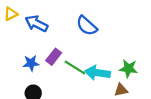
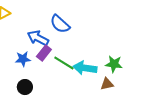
blue arrow: (36, 24) -> (38, 38), moved
blue semicircle: (87, 26) -> (60, 24), moved

